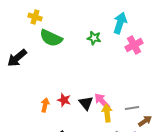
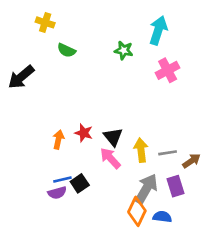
green semicircle: (51, 38) -> (66, 50), size x0.6
pink cross: (134, 45) -> (168, 70), moved
pink arrow: (102, 101) -> (110, 158), moved
gray line: (132, 108) -> (168, 153), moved

